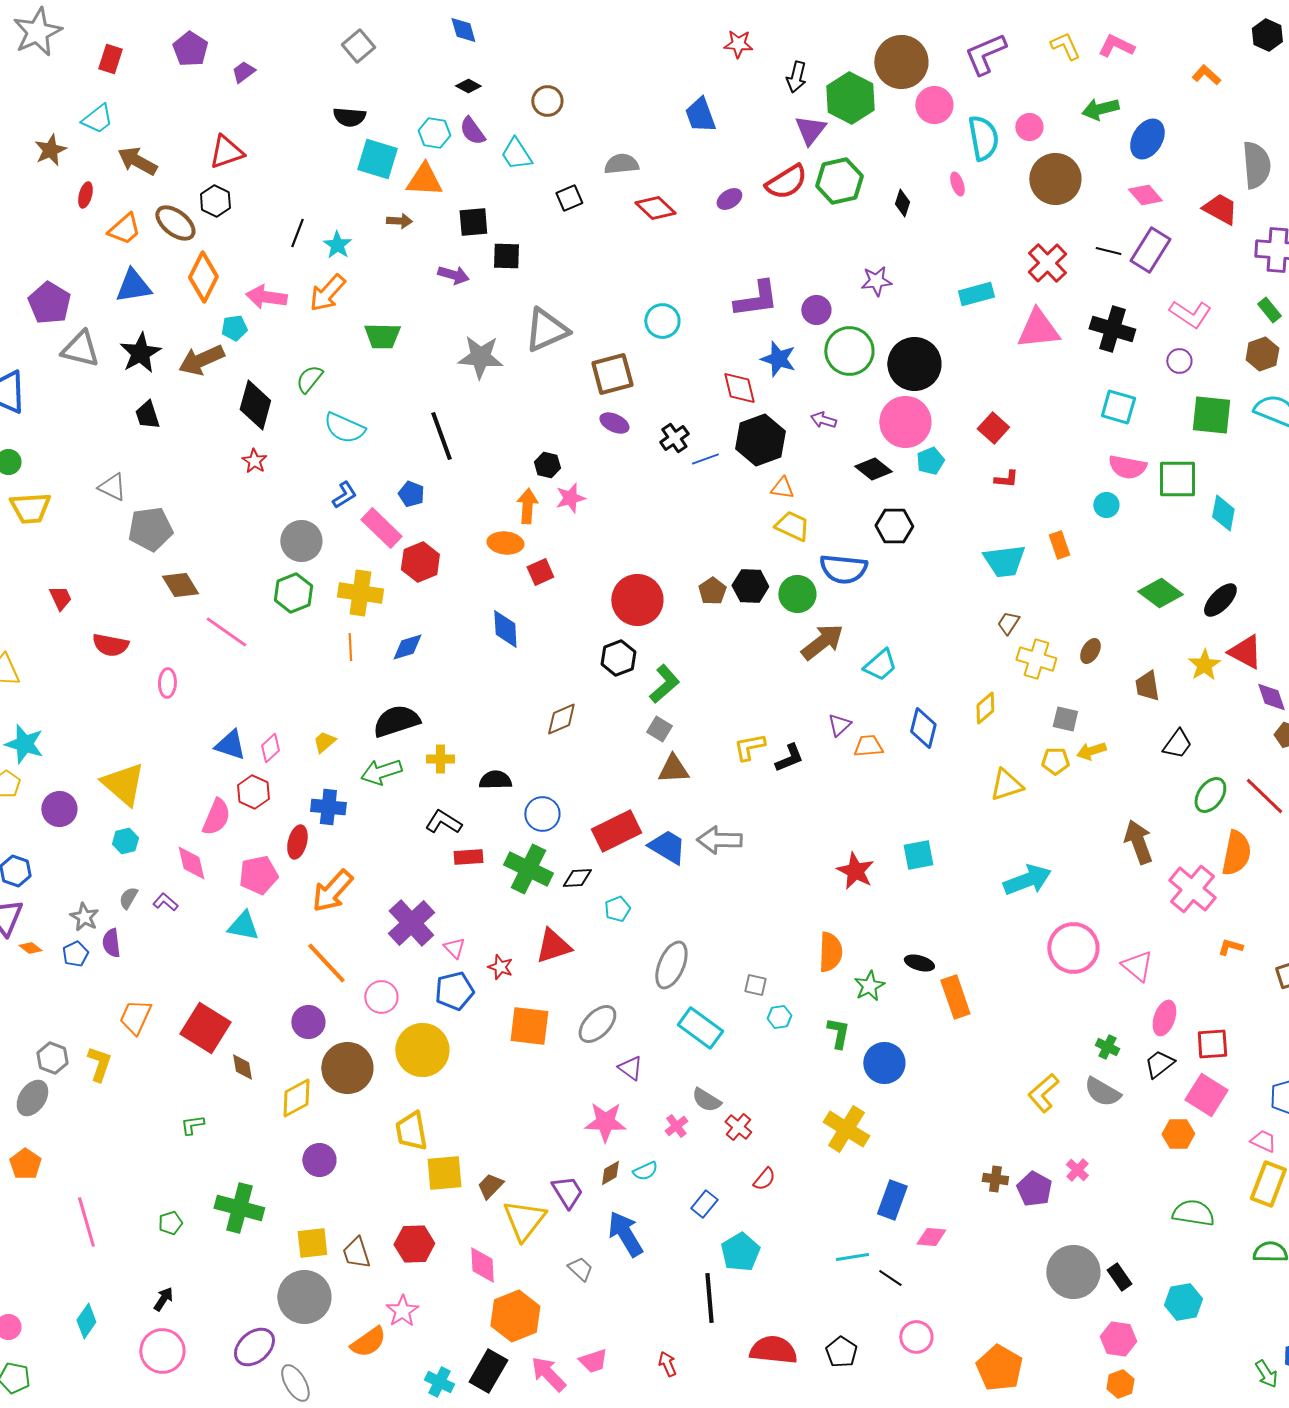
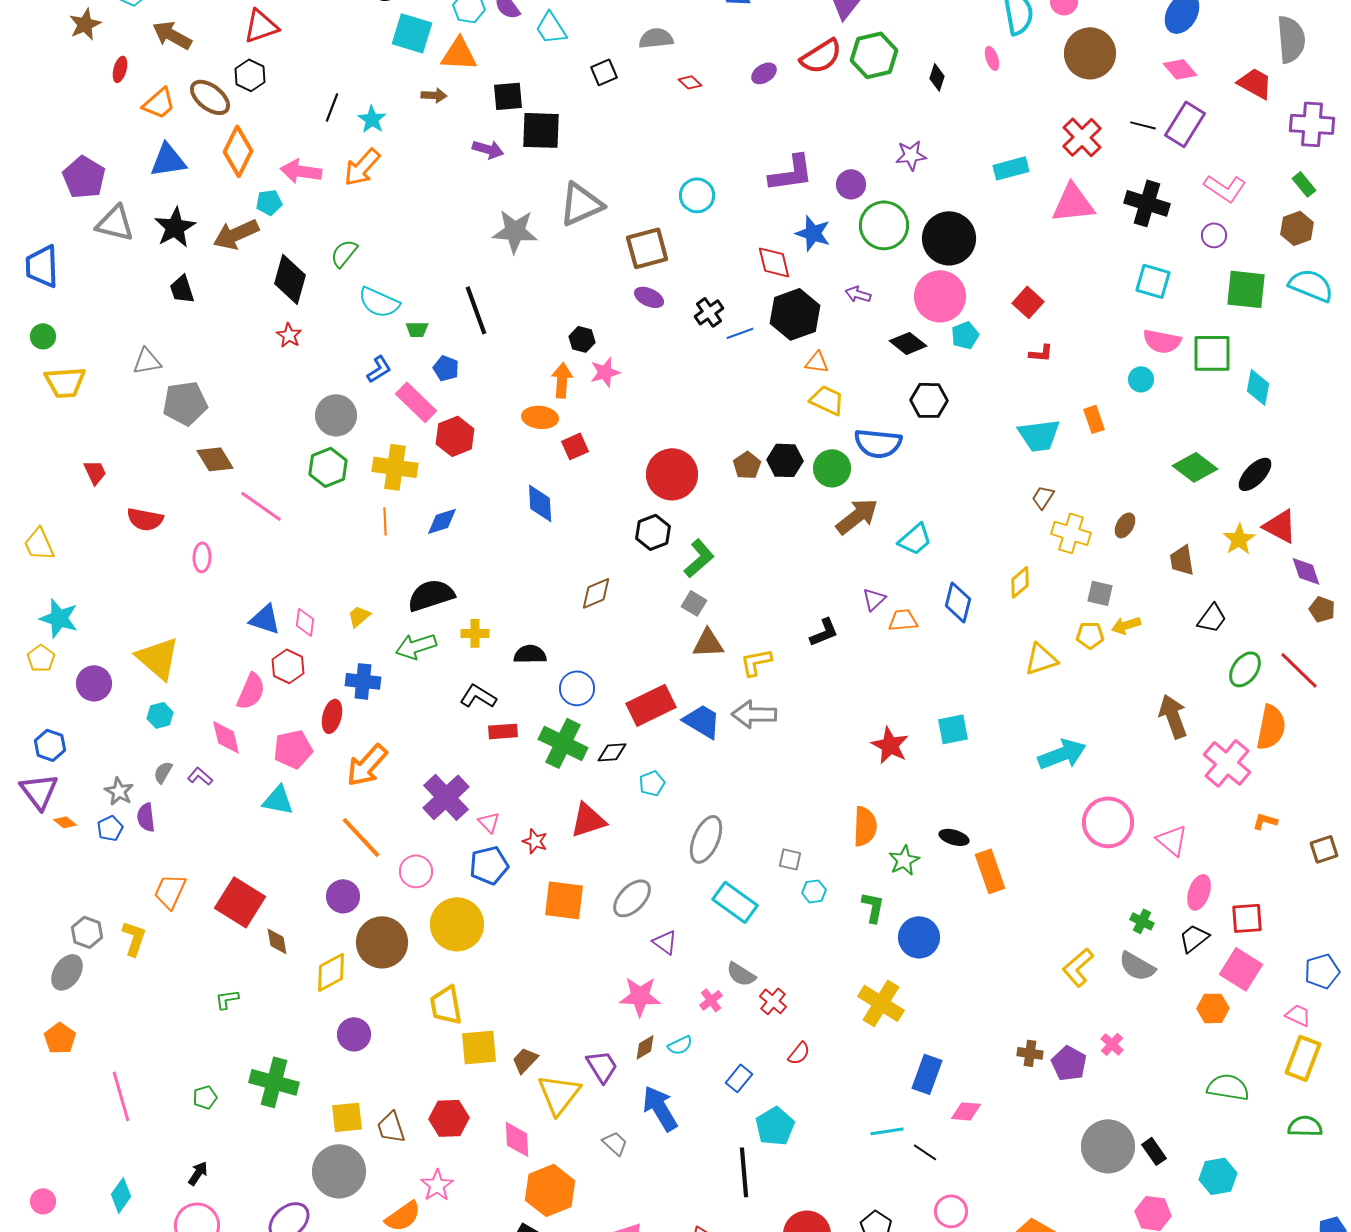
red diamond: (655, 208) -> (690, 82), size x0.6
black square: (506, 256) -> (541, 130), size x1.4
green trapezoid: (382, 336) -> (417, 329), moved, size x0.6
gray triangle: (112, 487) -> (147, 361), turned -36
yellow L-shape: (749, 747) -> (756, 662), moved
pink diamond: (270, 748) -> (305, 622), turned -40

